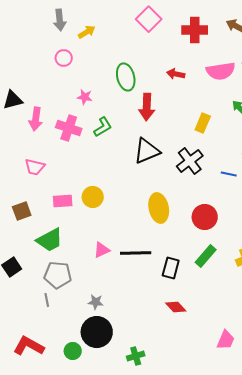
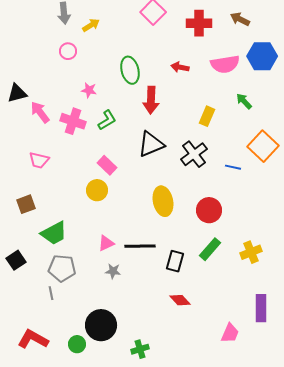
pink arrow: (36, 119) -> (40, 112), turned 135
pink rectangle: (63, 201) -> (107, 165), moved, turned 48
gray star: (96, 302) -> (113, 271), moved

